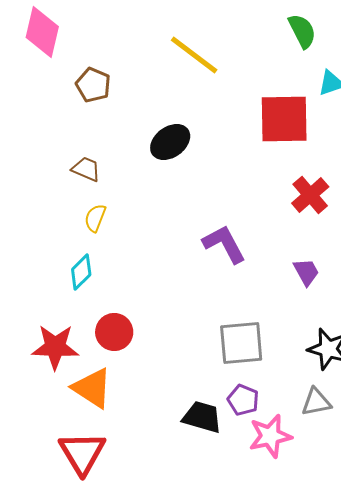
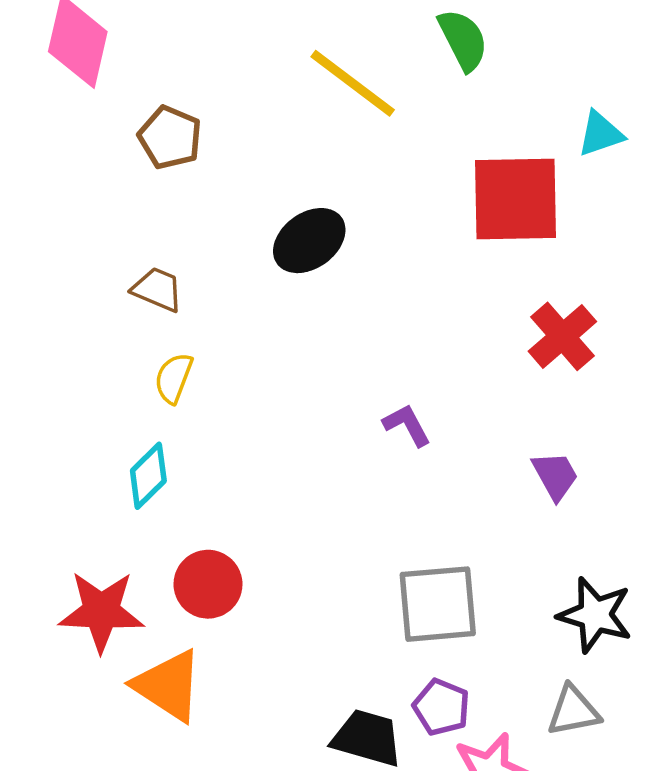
green semicircle: (302, 31) -> (463, 40), moved
purple L-shape: (224, 244) -> (407, 425), size x0.6

